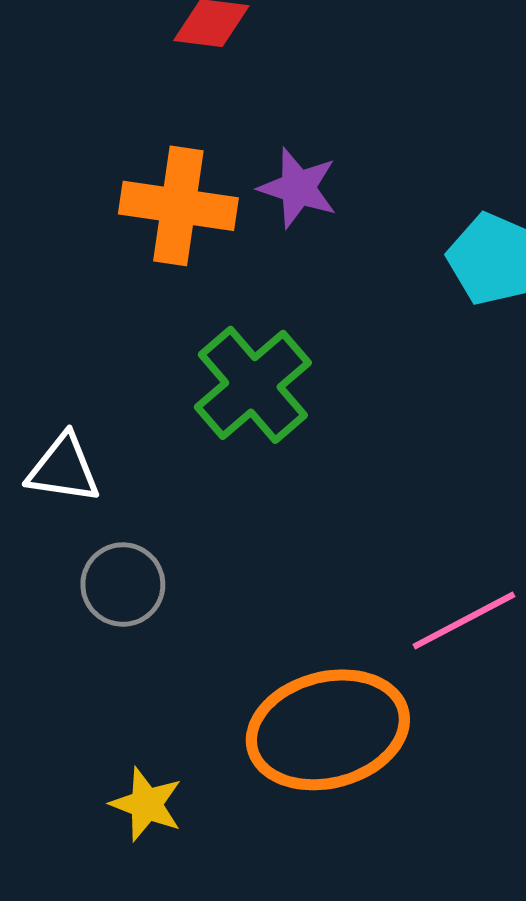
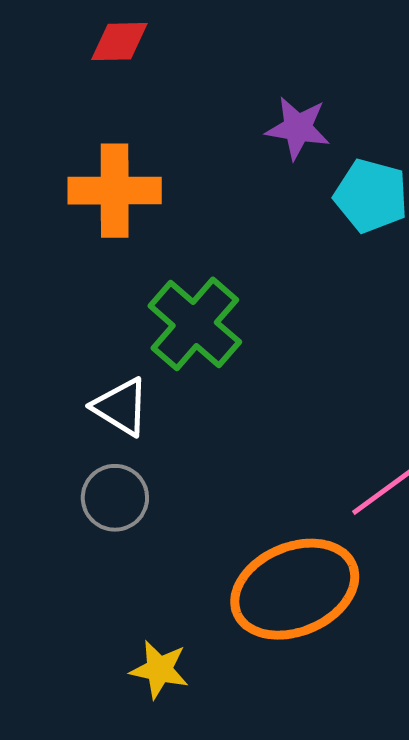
purple star: (298, 188) -> (298, 128), moved
white triangle: (63, 469) -> (121, 407), moved, turned 32

